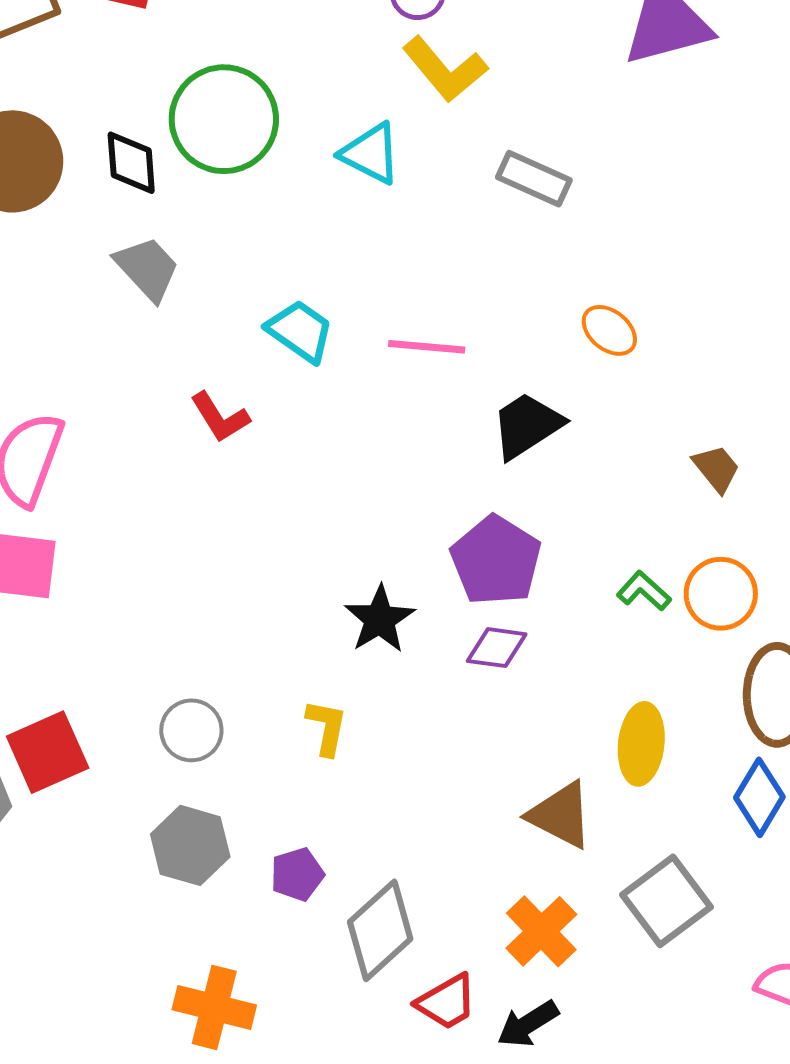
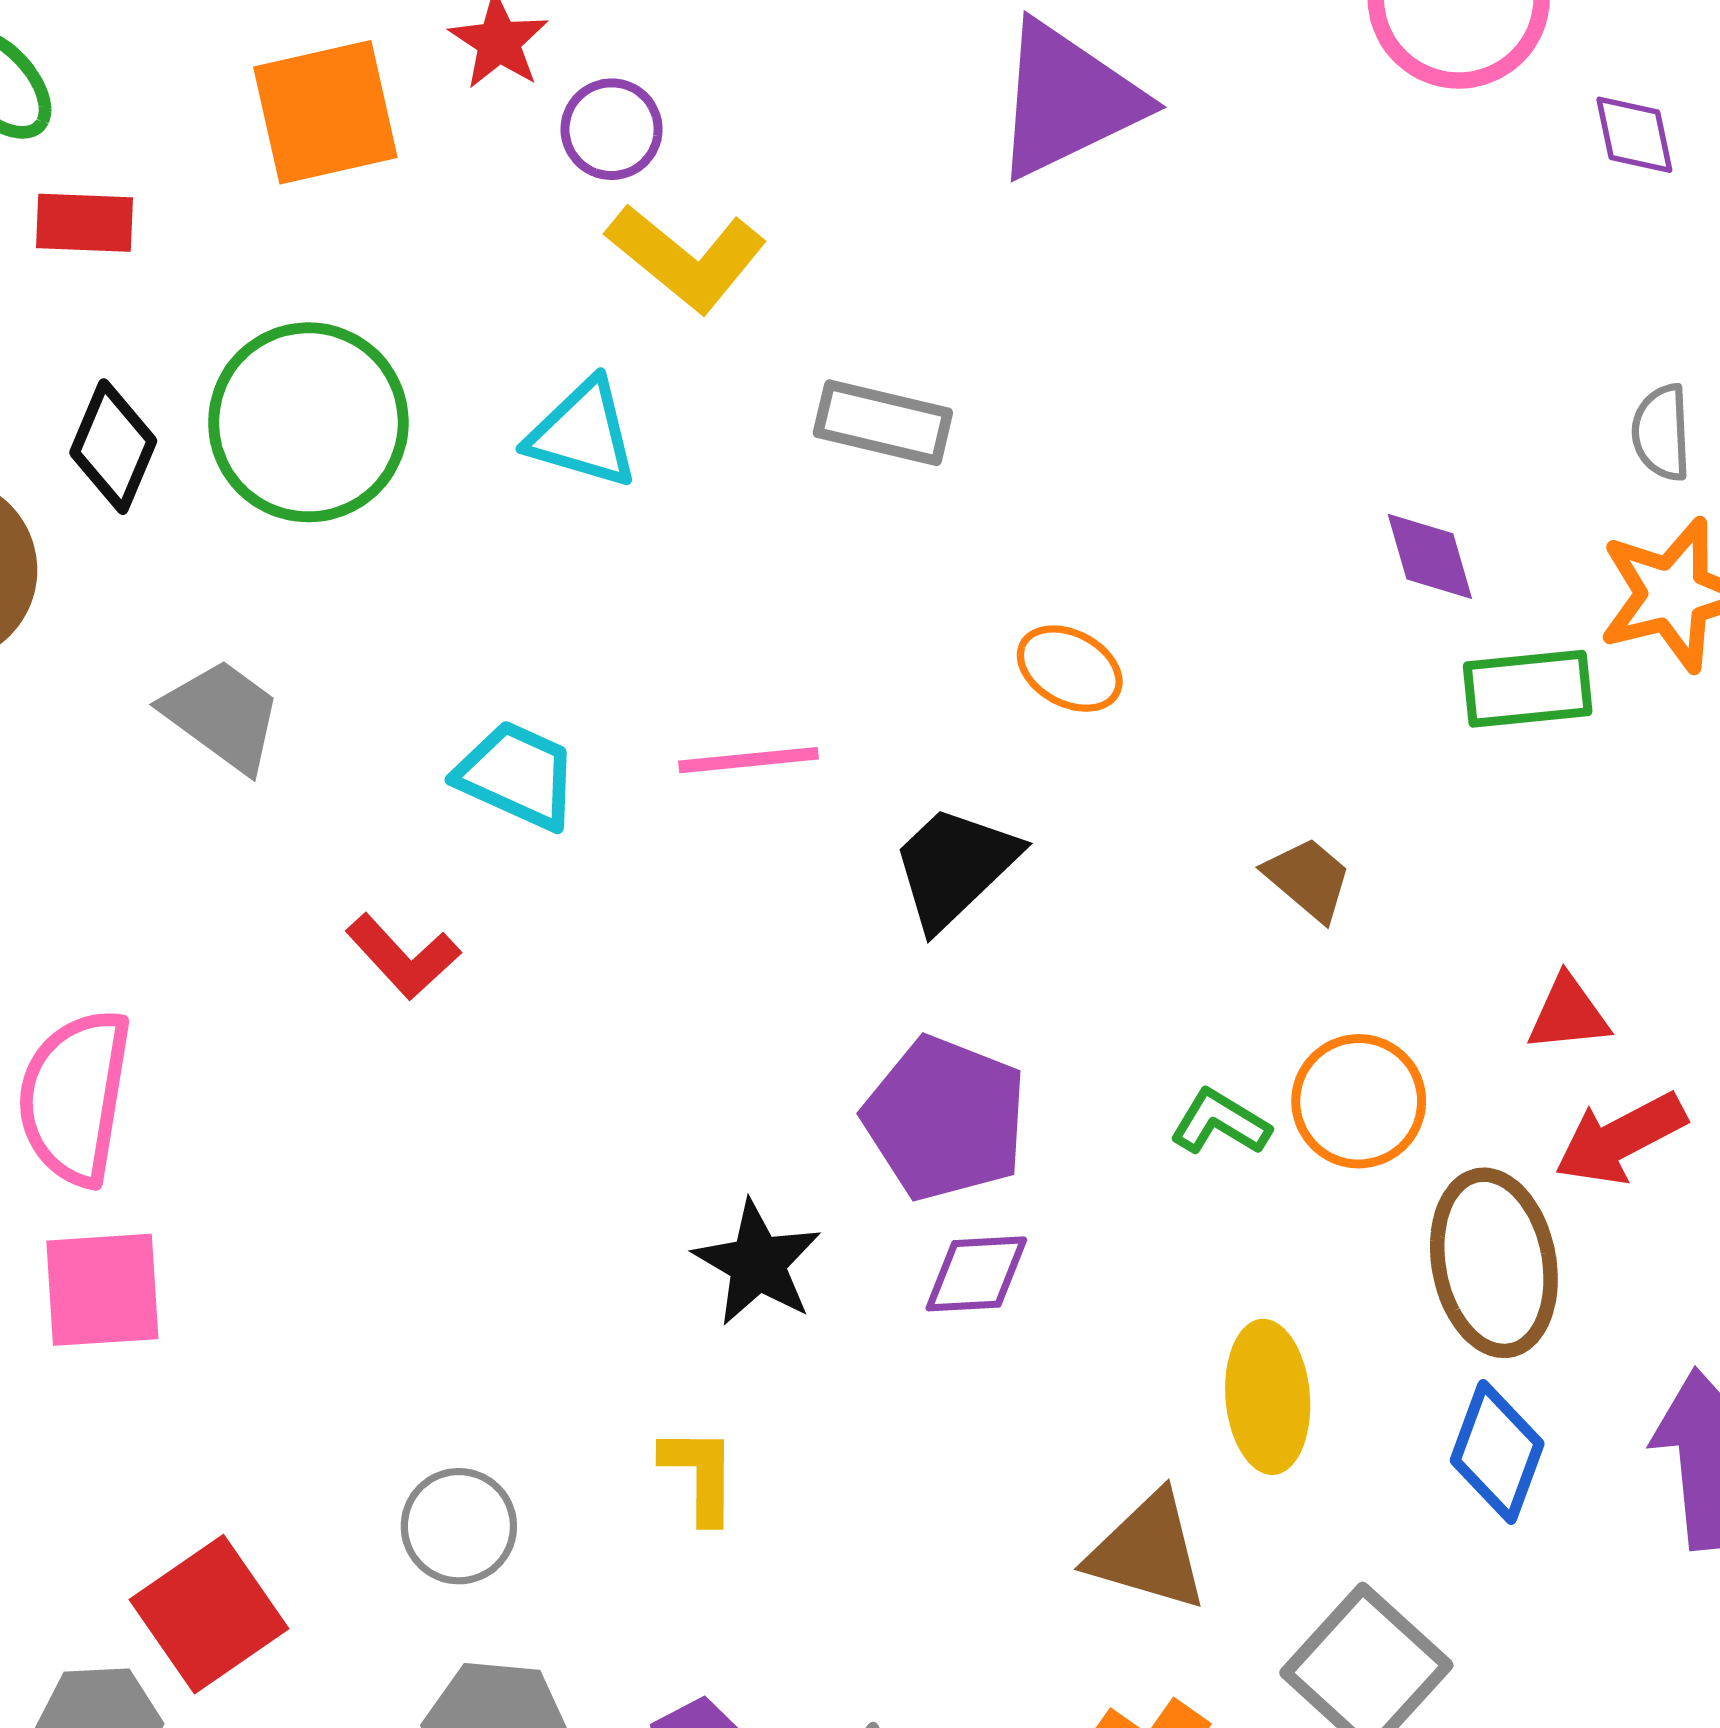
black diamond: (131, 163) -> (113, 447), moved, turned 38

